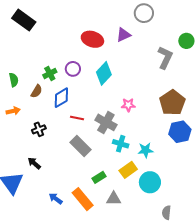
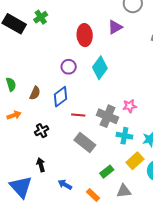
red ellipse: (92, 39) -> (85, 35), turned 75
green cross: (50, 73) -> (41, 17), moved
pink star: (128, 105) -> (130, 106), moved
black arrow: (34, 163) -> (41, 165), turned 40
blue arrow: (56, 199) -> (65, 185), moved
orange rectangle: (83, 199) -> (93, 195), size x0.6

